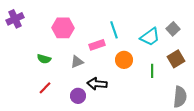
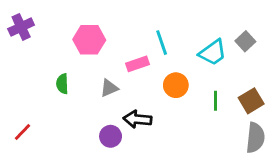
green semicircle: (44, 59) -> (62, 84), turned 72
brown square: (176, 59) -> (251, 101), moved
red line: (45, 88) -> (23, 132), moved

